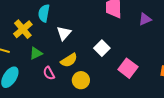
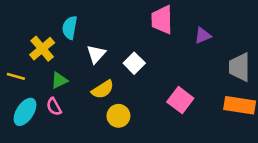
white square: (102, 48) -> (134, 63), moved
pink semicircle: (49, 73) -> (54, 107), moved

